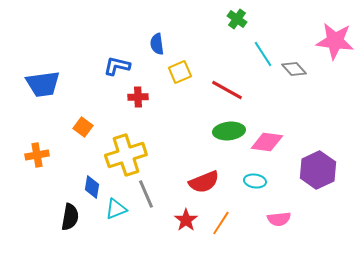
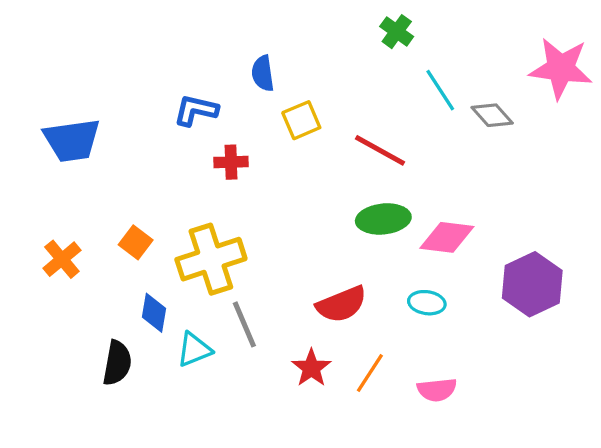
orange square: (83, 127) -> (136, 242), moved
orange cross: (37, 155) -> (62, 259), turned -30
pink semicircle: (279, 219) -> (437, 390), moved

